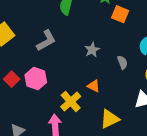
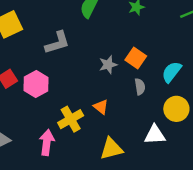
orange square: (120, 14) -> (136, 58), moved

